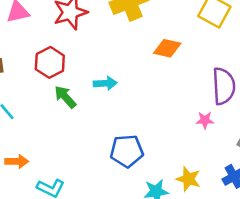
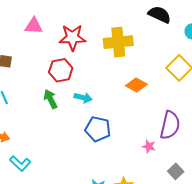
red hexagon: (50, 62) -> (61, 70), moved
blue pentagon: (127, 151) -> (98, 129), moved

